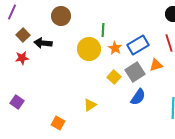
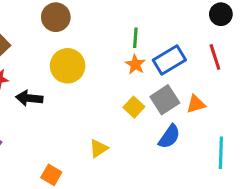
green line: (103, 30) -> (135, 38), moved
black arrow: (43, 43) -> (29, 98), moved
yellow circle: (89, 49) -> (68, 66), moved
orange triangle: (156, 65) -> (196, 104), moved

